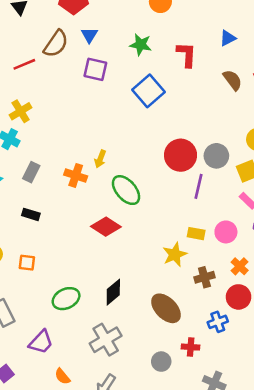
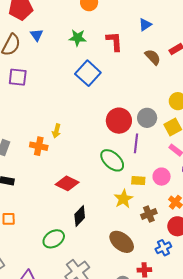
purple square: (95, 69) -> (18, 77), moved
green ellipse: (126, 190) -> (112, 160), moved
black diamond: (113, 292) -> (80, 216), moved
green ellipse: (66, 299) -> (54, 239), moved

